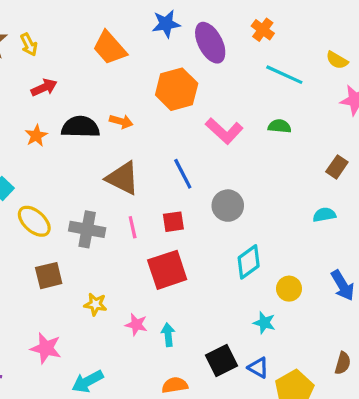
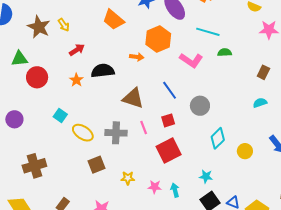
cyan line: (284, 75) -> (208, 32), moved
orange arrow: (121, 121) -> (137, 57), moved
cyan star: (264, 323) -> (206, 176), moved

